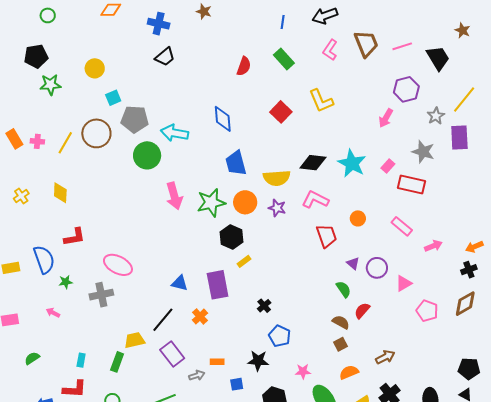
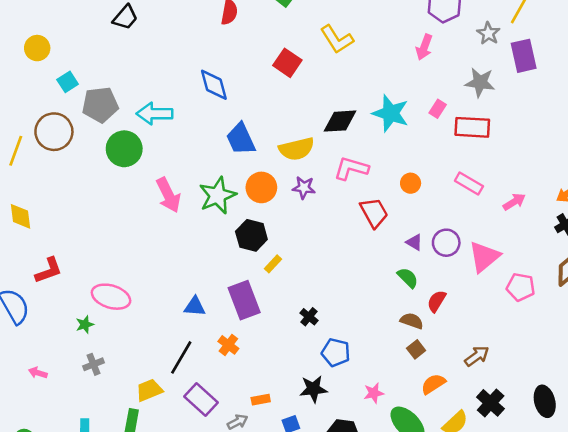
green star: (66, 282) -> (85, 325), moved
pink triangle: (404, 283) -> (484, 257), size x1.5
gray cross: (101, 295) -> (94, 364), moved, size x0.7

